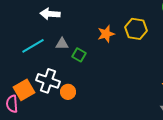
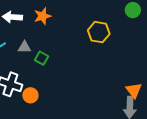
orange star: (106, 34) -> (43, 16), moved

